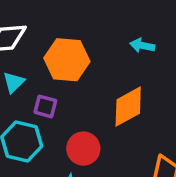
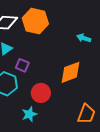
orange hexagon: (67, 60) -> (35, 21), moved

